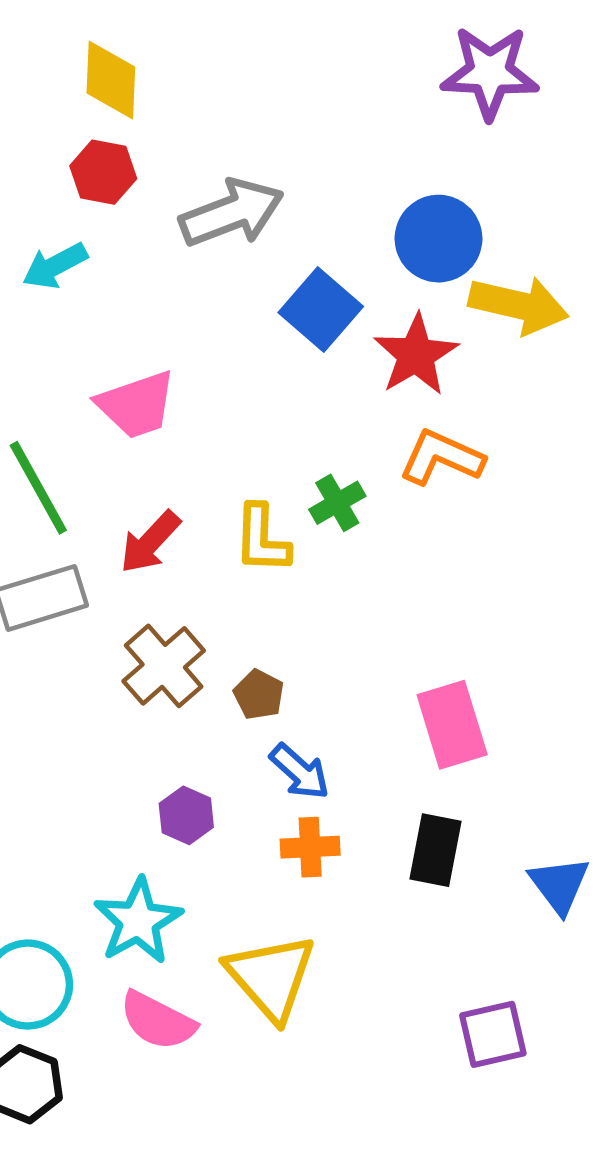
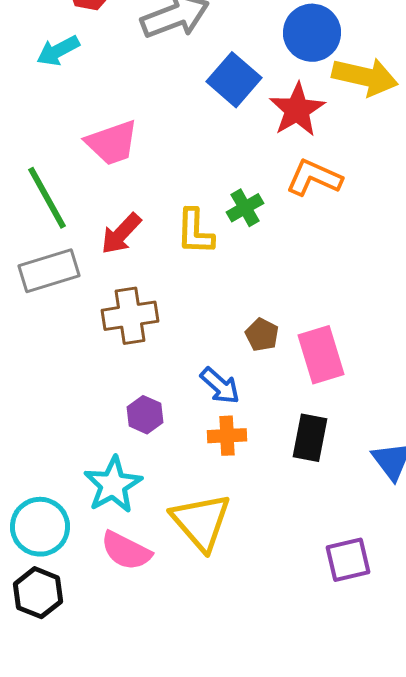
brown cross: (164, 666) -> (130, 316), turned 32
brown pentagon: (259, 695) -> (262, 335), moved

